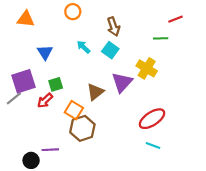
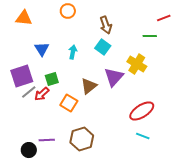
cyan arrow: (83, 47) -> (73, 52), moved, turned 56
gray line: (14, 98) -> (29, 92), moved
brown hexagon: (82, 128) -> (82, 139), moved

